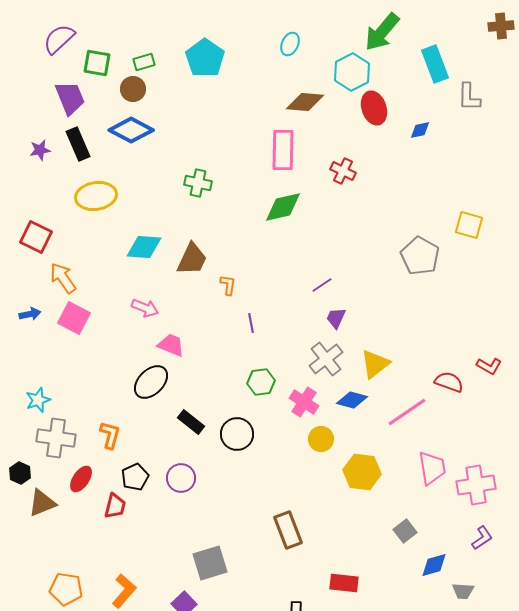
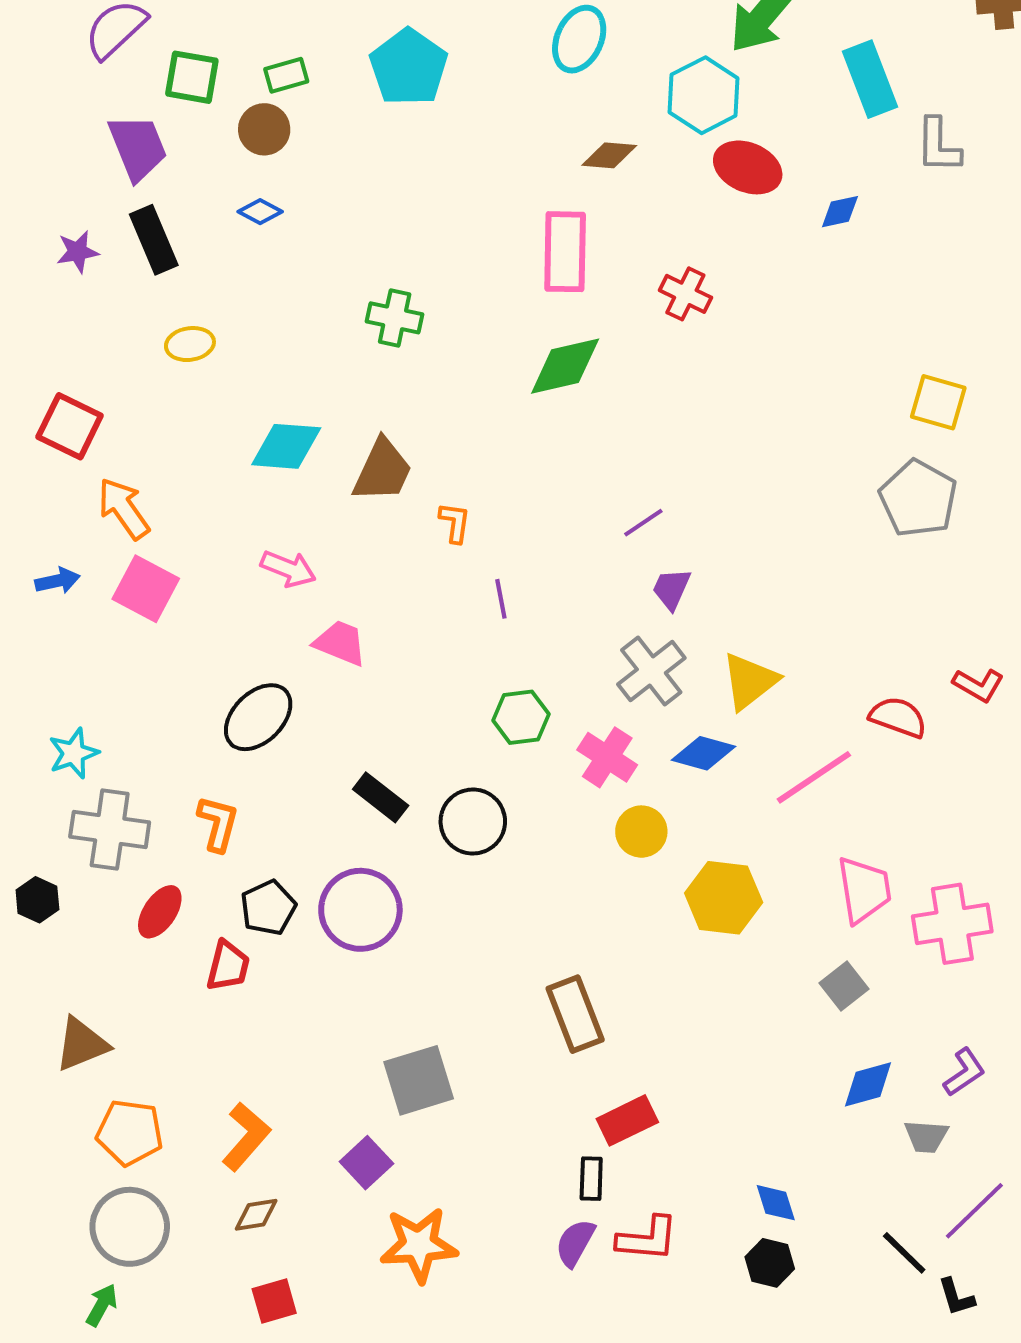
cyan ellipse: (290, 44) -> (579, 39), size x1.4
brown diamond: (305, 102) -> (609, 155), size x0.7
red ellipse: (374, 108) -> (748, 167), turned -48
blue diamond: (131, 130) -> (260, 212), size x0.5
yellow ellipse: (96, 196) -> (190, 344), size x0.6
gray pentagon: (420, 256) -> (918, 498), moved
black ellipse: (151, 382) -> (258, 717), moved
purple circle: (181, 478) -> (360, 910), size x1.4
brown triangle: (42, 503) -> (82, 1044), moved
gray square: (405, 531) -> (844, 986), moved
purple L-shape: (482, 538) -> (964, 1072), moved
red rectangle: (344, 583) -> (627, 1120), moved, turned -32

